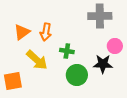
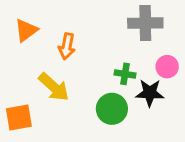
orange triangle: (22, 32) -> (26, 30), moved
green cross: (67, 51) -> (125, 74), moved

